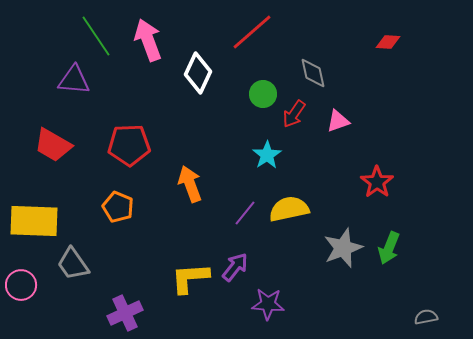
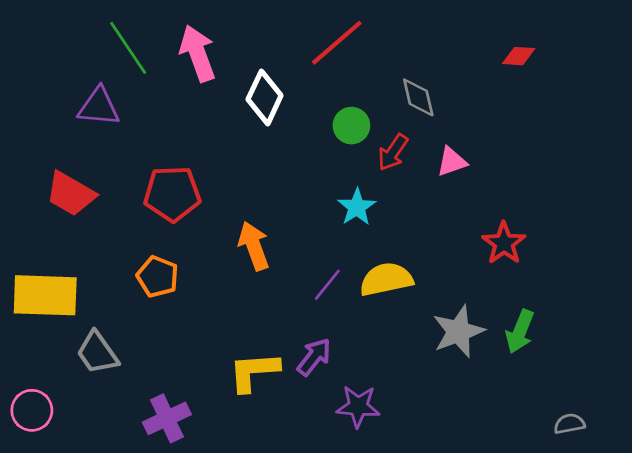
pink circle: (21, 285) -> (32, 410), moved

